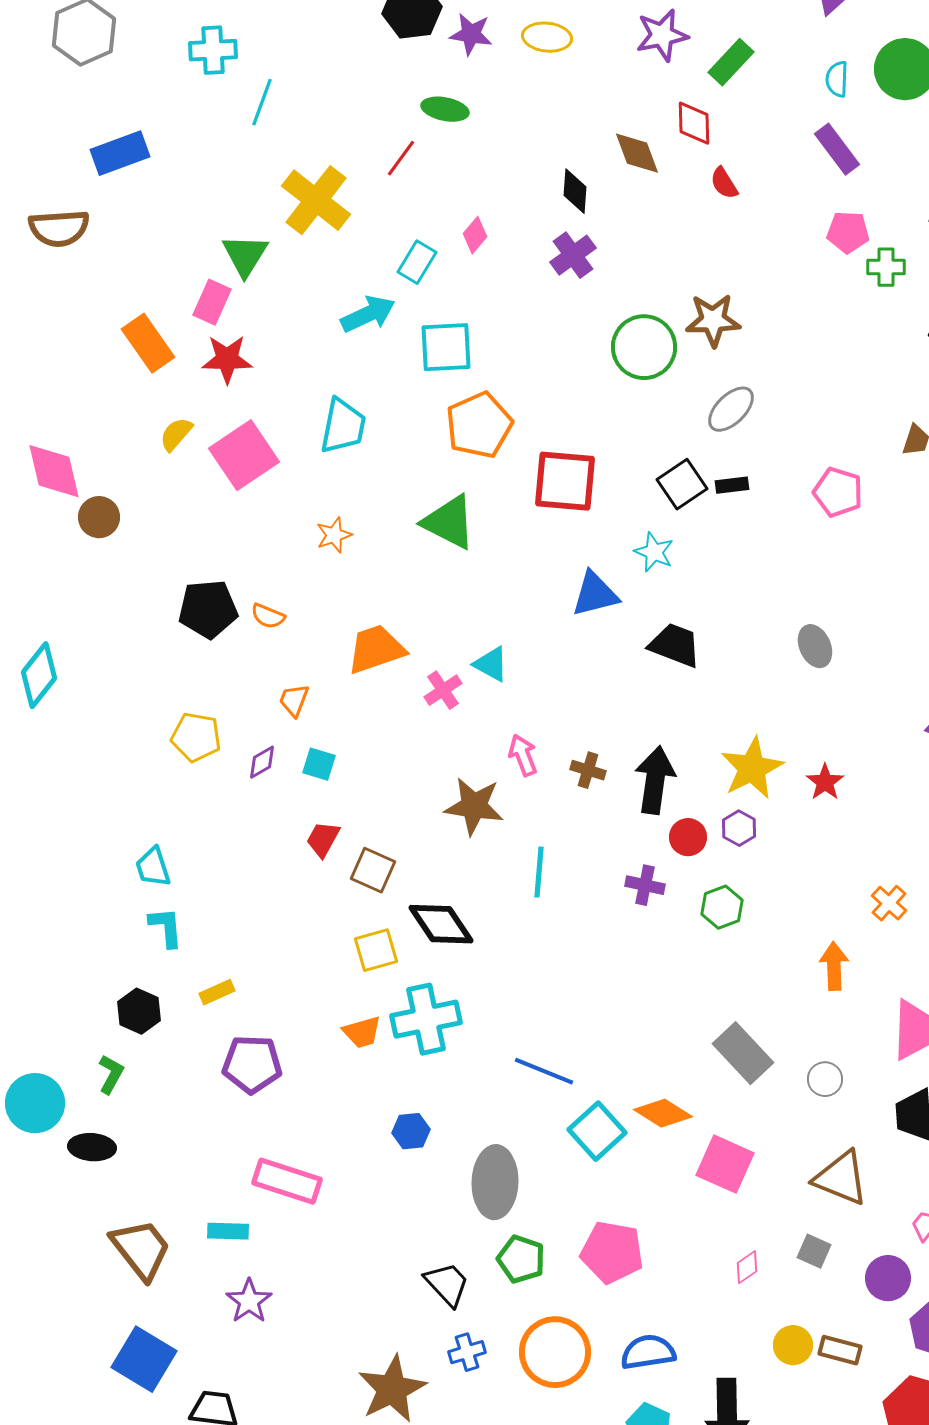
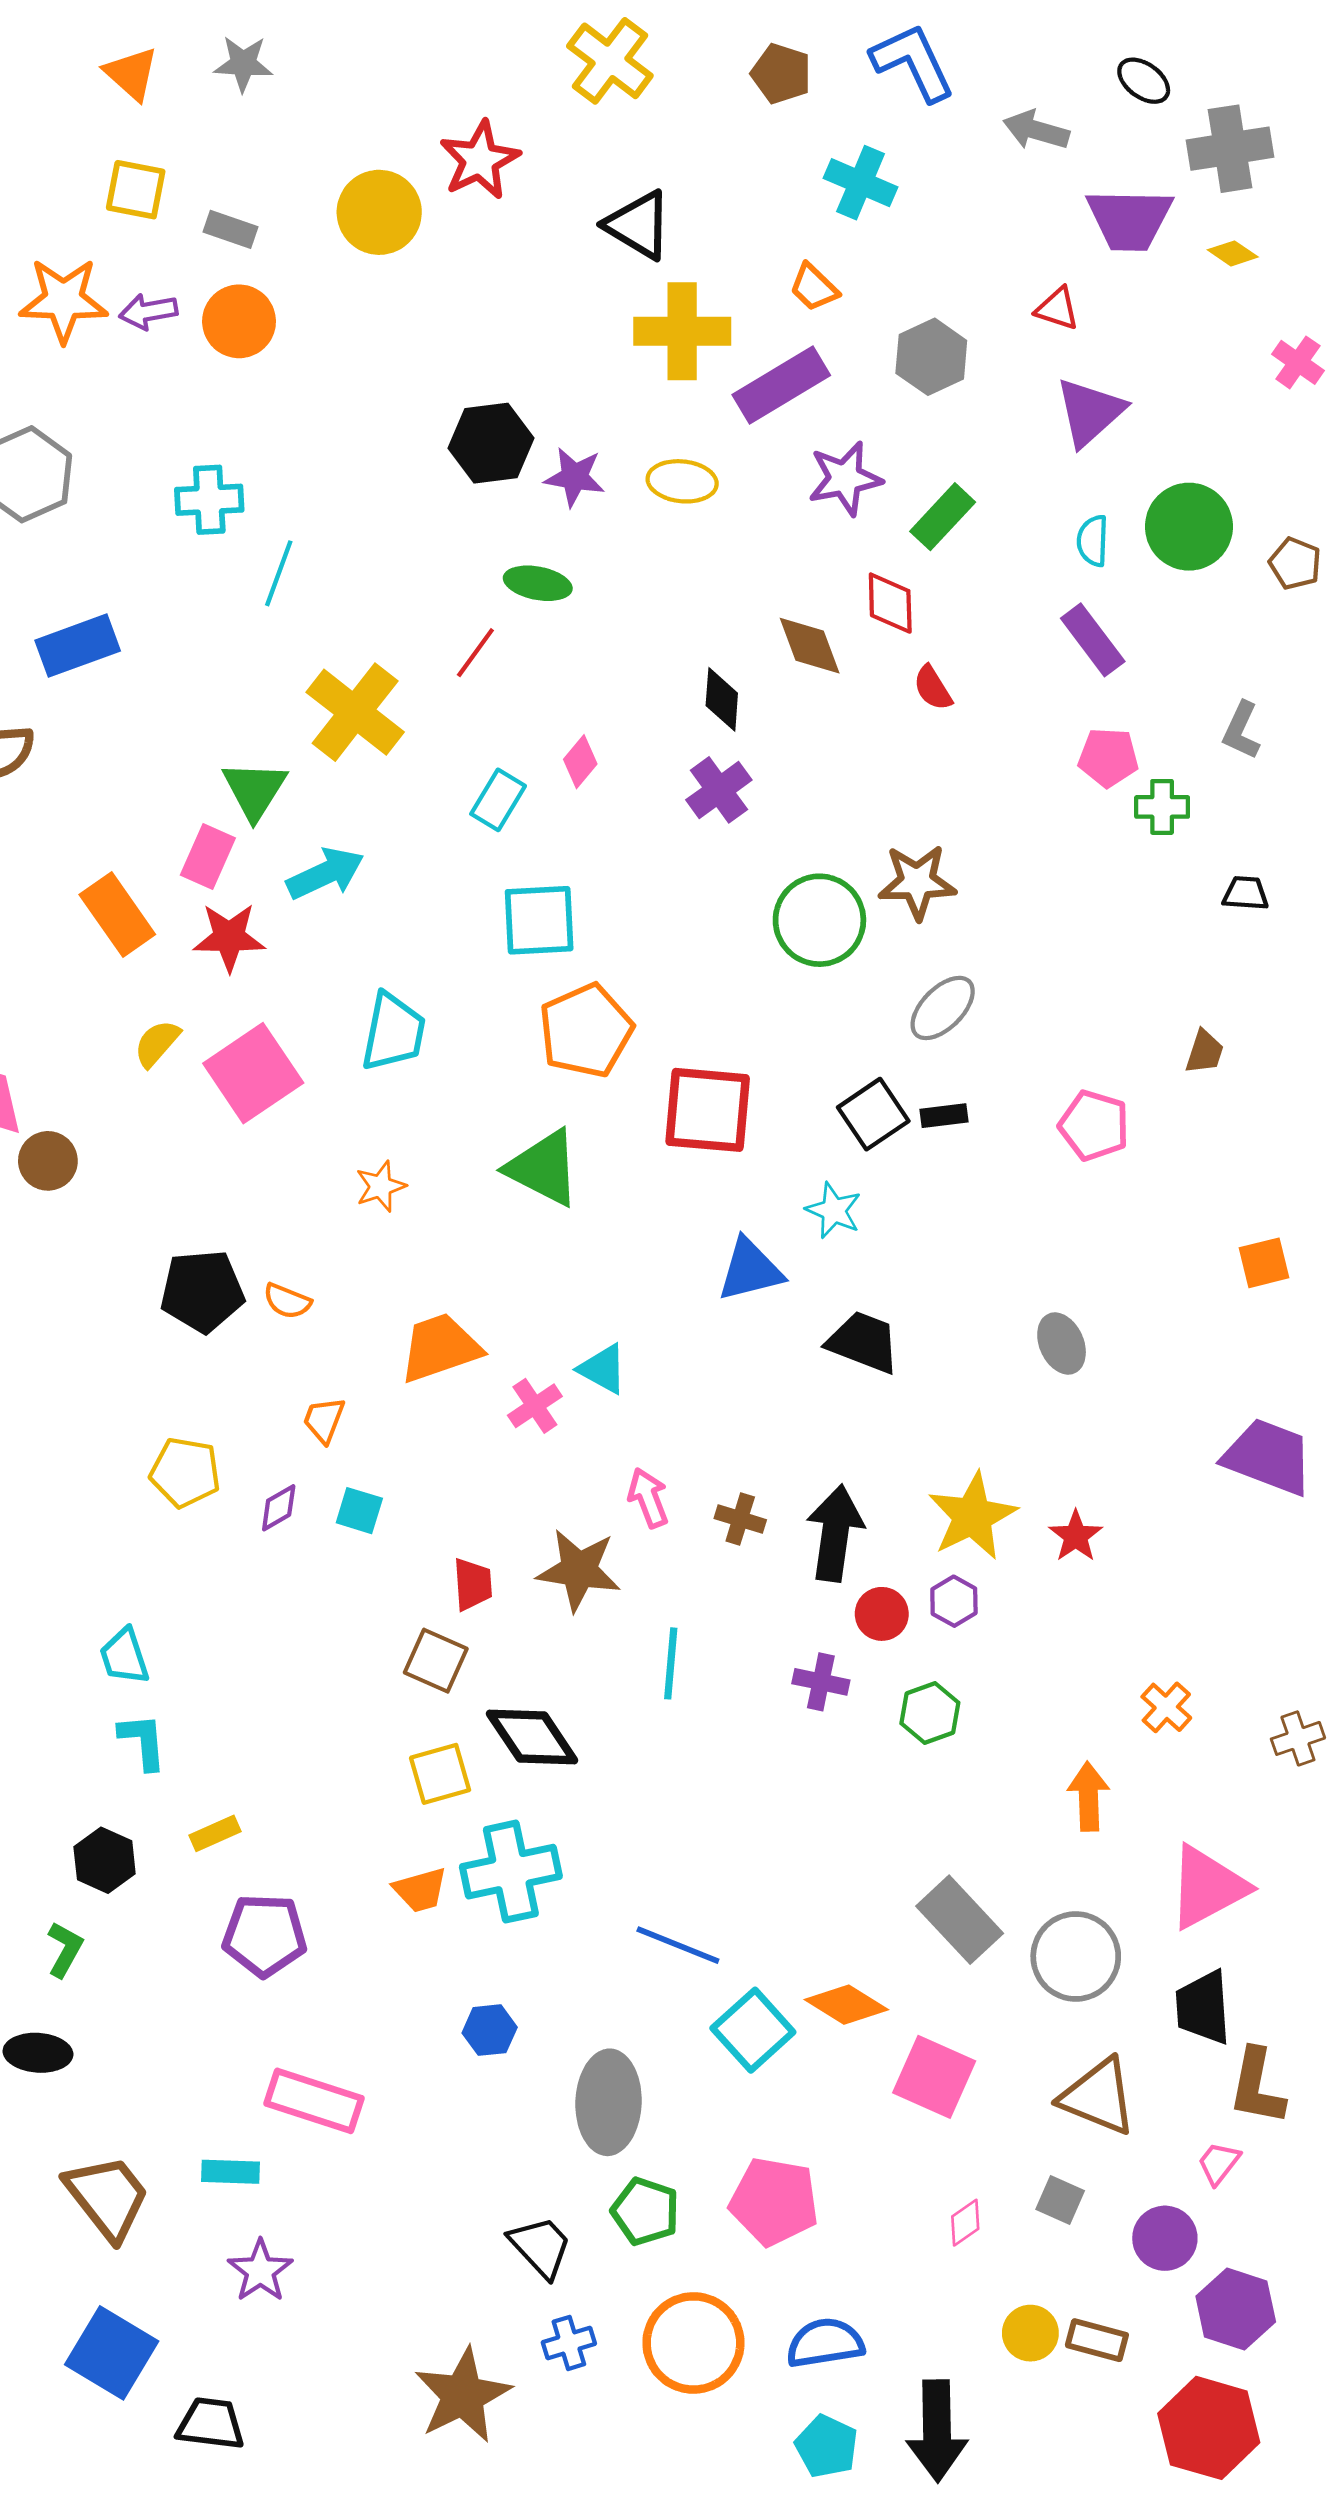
cyan arrow: (368, 314) -> (325, 873), moved
red trapezoid: (323, 839) -> (473, 1584), moved, turned 147
gray circle: (825, 1079) -> (1076, 1956), size x1.8

